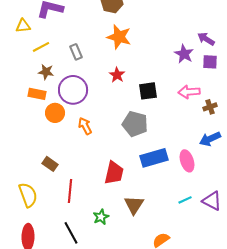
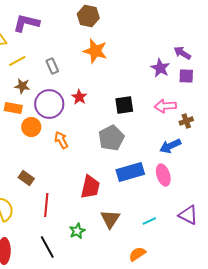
red star: (117, 75) -> (79, 97), moved
gray pentagon: (135, 124) -> (111, 138), turned 30
blue arrow: (210, 139) -> (170, 146), moved
cyan line: (185, 200) -> (149, 221), moved

